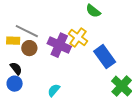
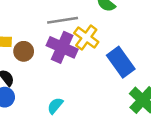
gray line: (27, 31) -> (63, 20), moved, turned -35

